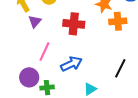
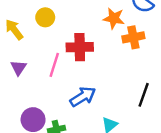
purple triangle: (35, 21) -> (18, 68), moved
pink line: (44, 52) -> (54, 65), moved

